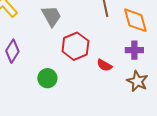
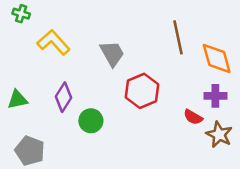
red semicircle: (104, 65) -> (193, 117), moved
green circle: (47, 78) -> (91, 121), moved

